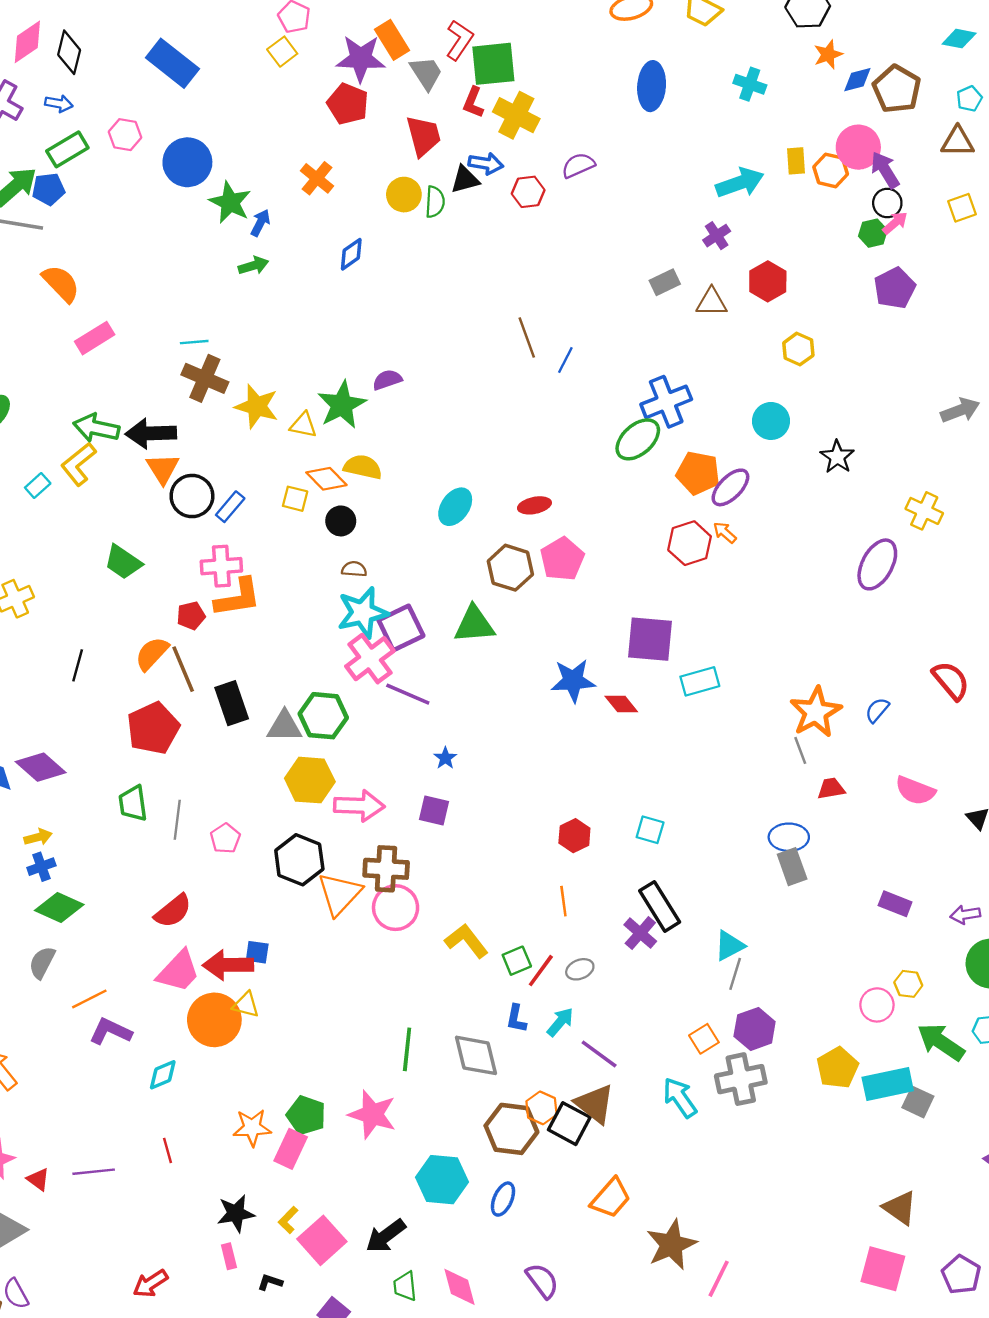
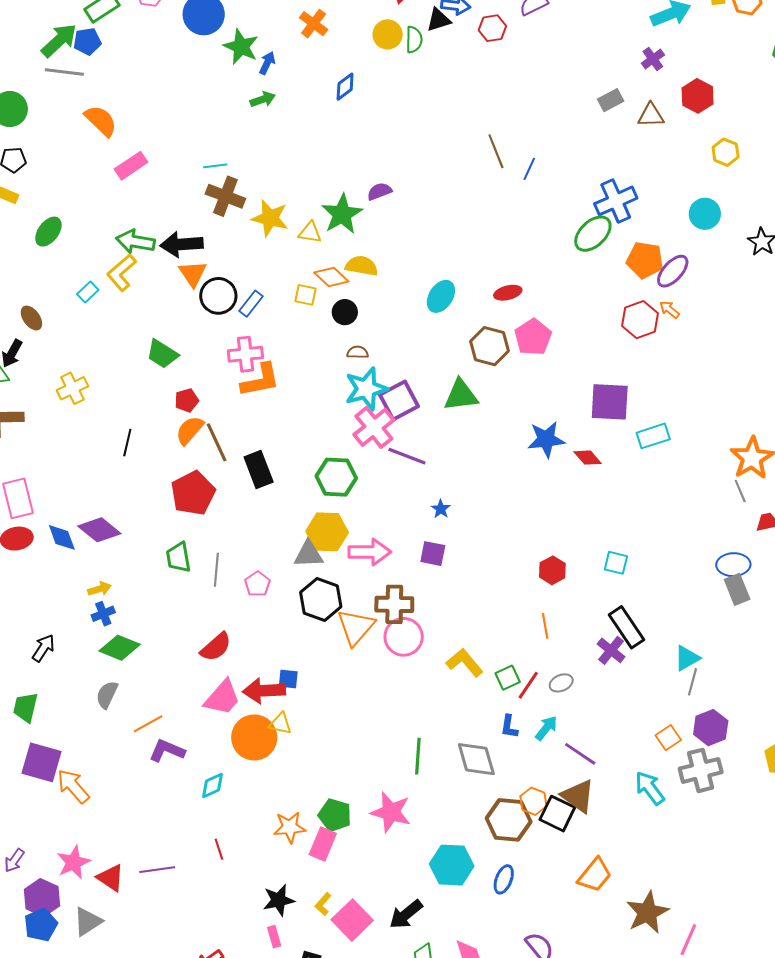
red pentagon: (191, 616) -> (187, 400), moved
gray triangle: (284, 726) -> (309, 554), moved
red triangle: (38, 1179) -> (111, 878), size x1.4

